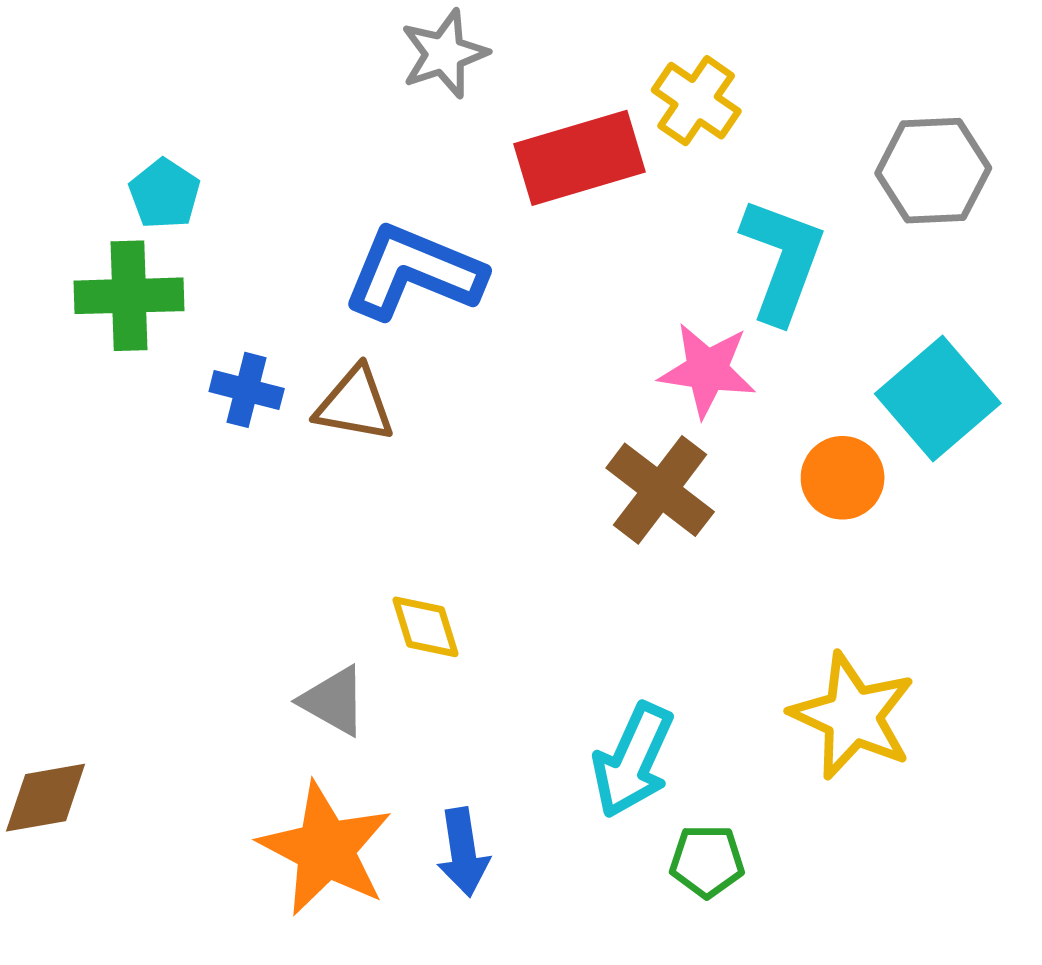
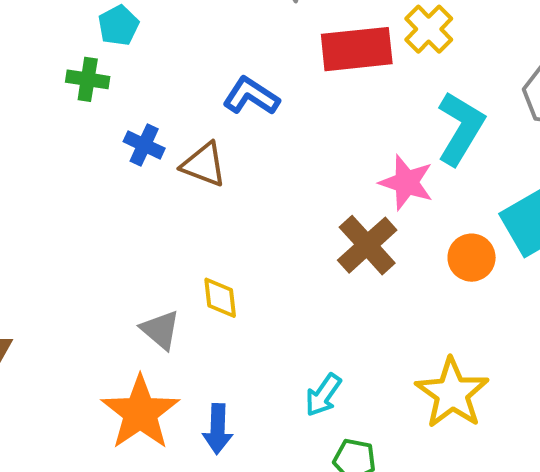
blue L-shape: (414, 272) -> (251, 96), size x0.7
green cross: (129, 296) -> (88, 79), size x0.7
cyan arrow: (633, 760) -> (323, 395), size x0.7

